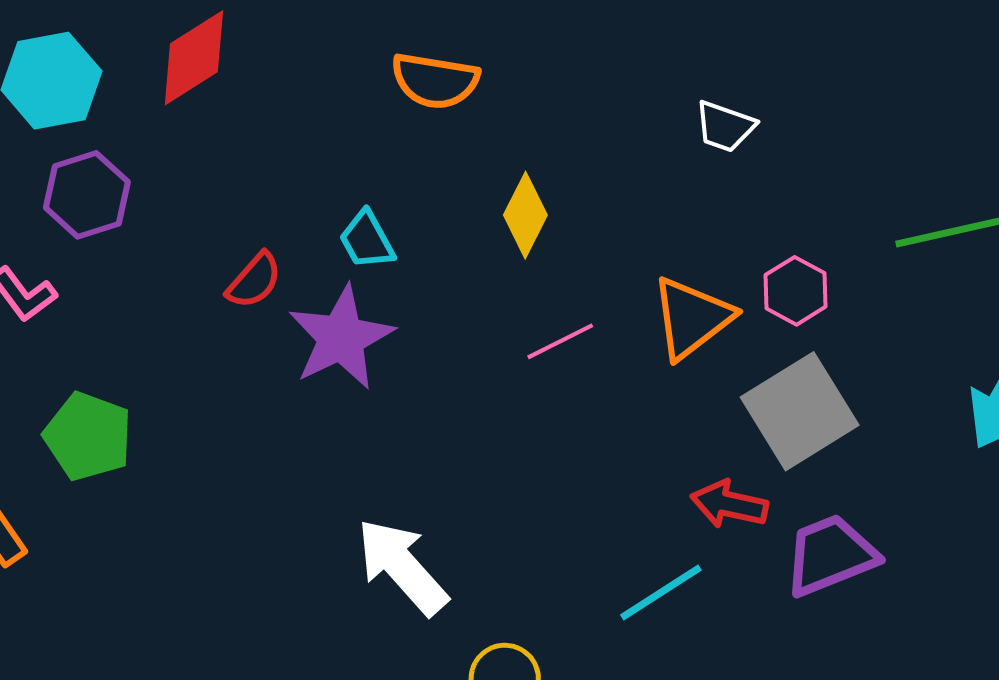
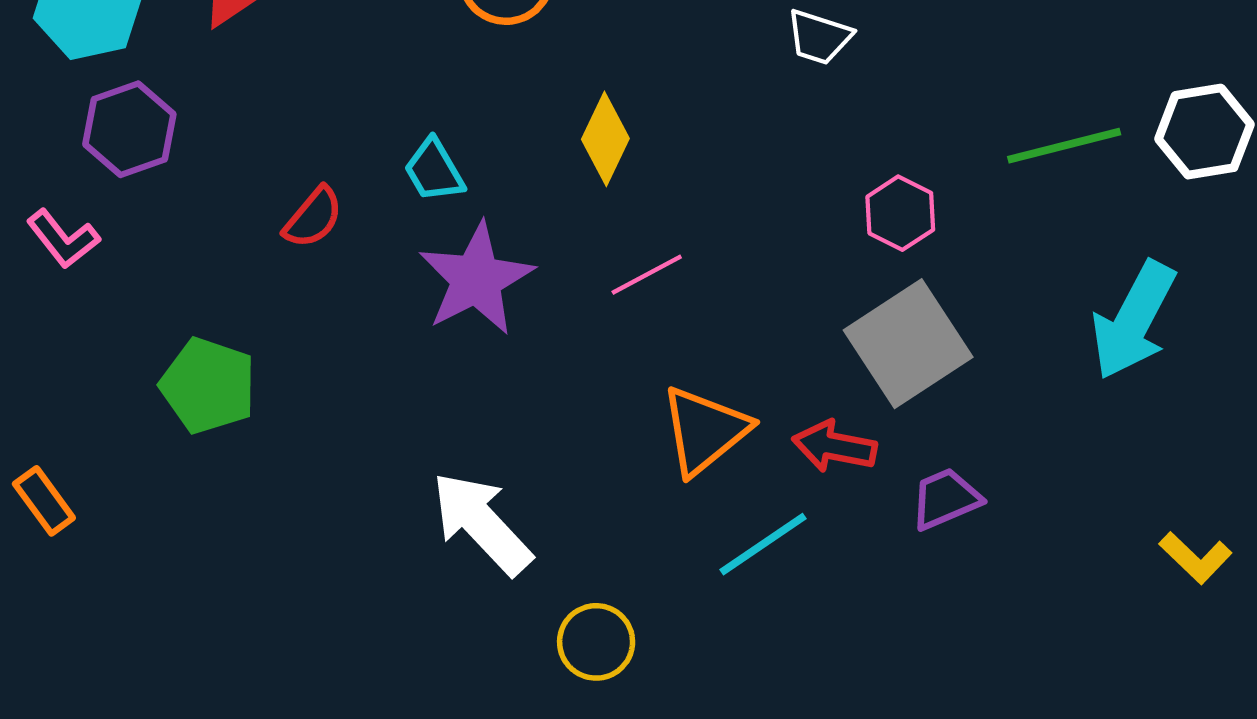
orange triangle: (692, 318) -> (705, 431), moved
purple star: (341, 338) -> (476, 279), moved
green pentagon: (88, 436) -> (208, 386), moved
purple trapezoid: (830, 555) -> (946, 499), size x0.7

